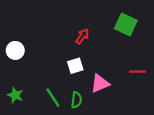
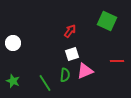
white square: (75, 66) -> (72, 54), moved
green semicircle: (76, 100) -> (65, 75), moved

